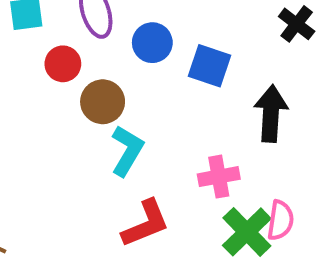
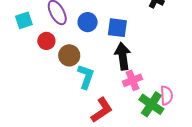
black arrow: (271, 114) -> (123, 56), moved

